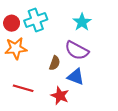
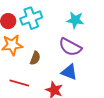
cyan star: (82, 22) -> (75, 20), turned -30
brown semicircle: (55, 63) -> (35, 58), moved

